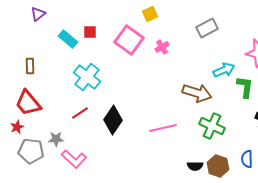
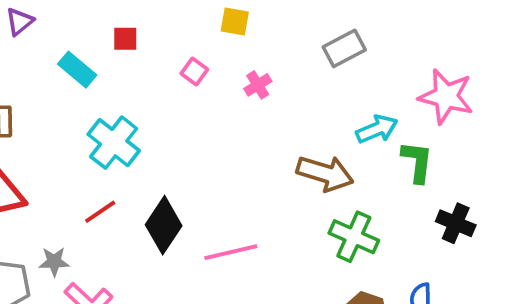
yellow square: (150, 14) -> (235, 22), turned 35
red square: (90, 32) -> (125, 39), moved
pink square: (129, 40) -> (194, 71), size x0.5
pink line: (163, 128) -> (231, 252), moved

